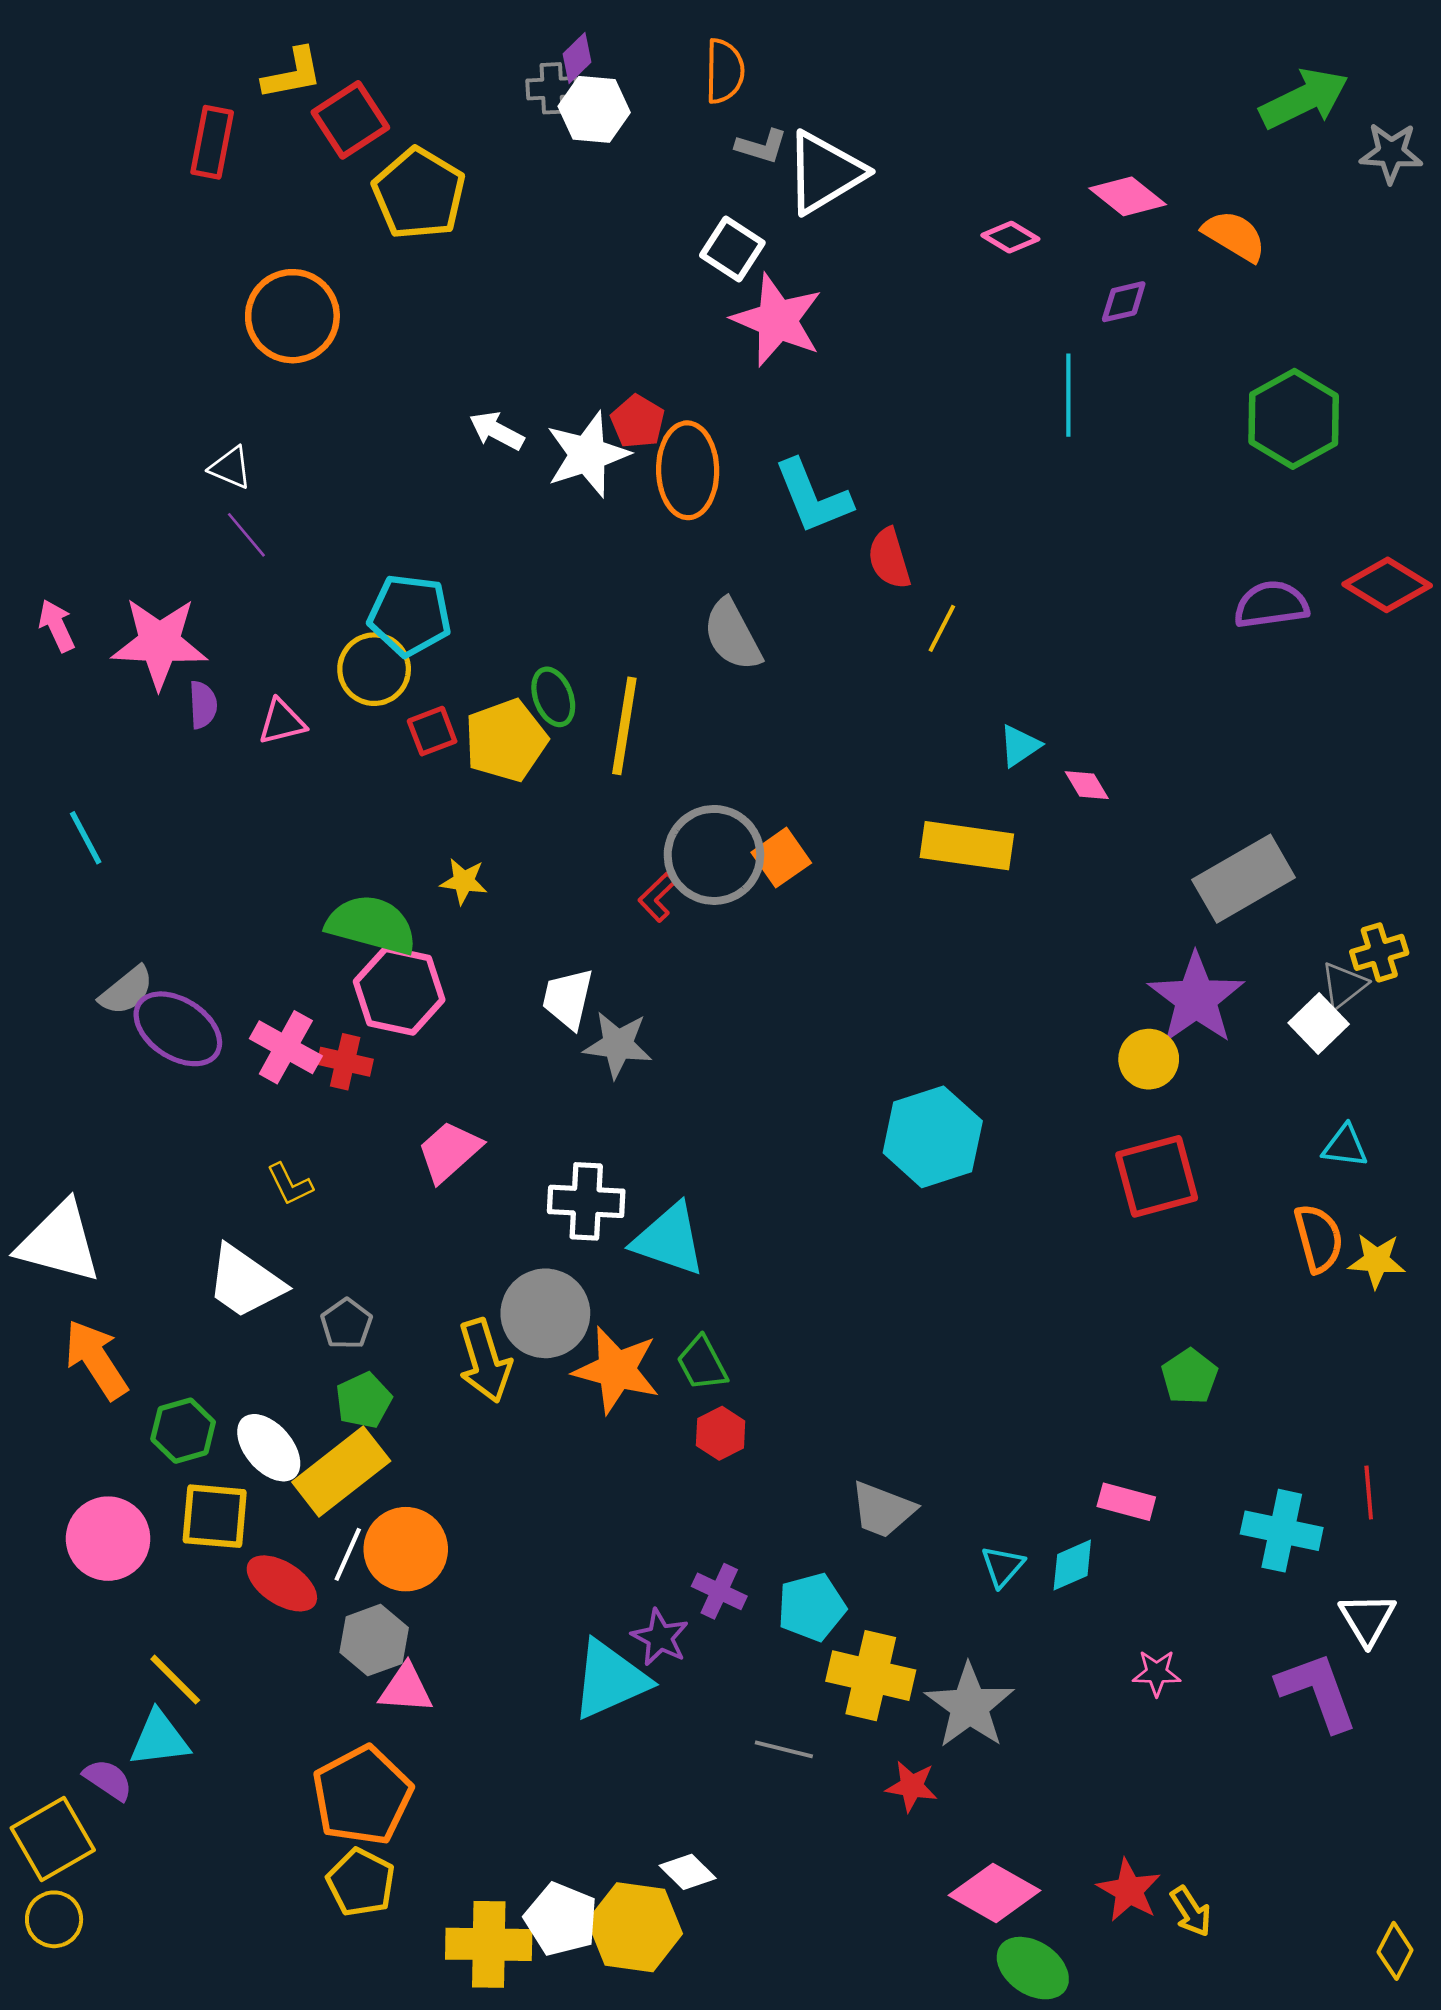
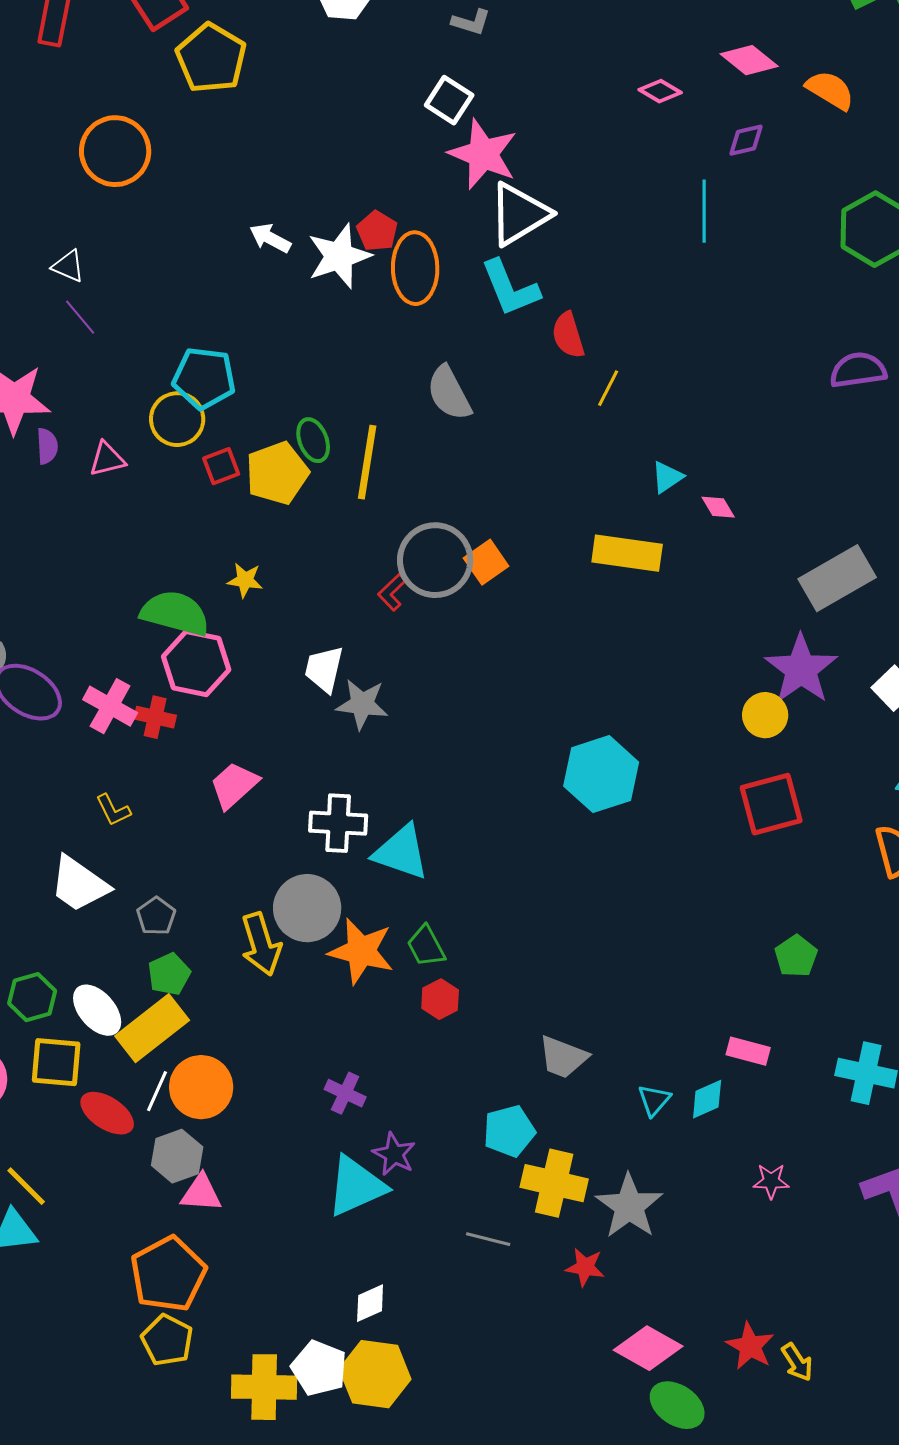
white triangle: (825, 173) -> (519, 214), moved
purple cross: (719, 1591) -> (345, 1093), moved
white diamond: (688, 1872) -> (370, 1303), moved, turned -69

